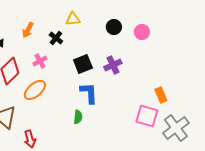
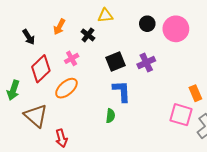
pink circle: (142, 32) -> (176, 29), size x1.6

